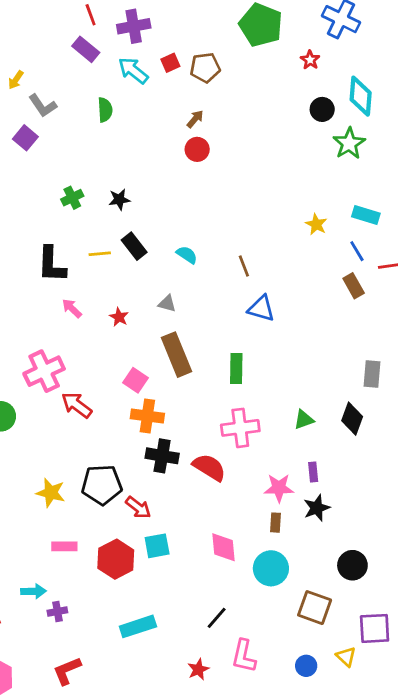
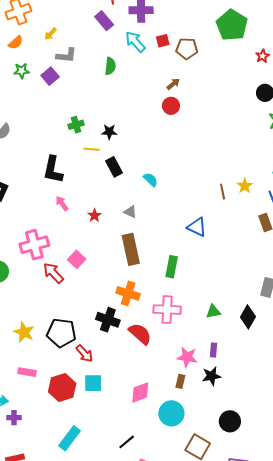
gray L-shape: (43, 106) -> (66, 55), turned -60
yellow star: (316, 224) -> (245, 186), moved
yellow line: (100, 254) -> (91, 149), moved
brown line: (244, 266) -> (223, 192), moved
pink square: (136, 380) -> (77, 259), moved
orange cross: (147, 416) -> (128, 293), moved
pink diamond: (223, 547) -> (140, 392), turned 65
cyan rectangle: (138, 626) -> (70, 438), turned -45

